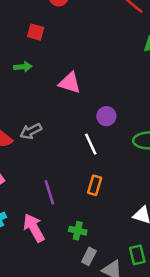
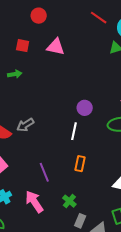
pink triangle: (70, 83) -> (56, 47), moved
white line: (91, 144) -> (74, 131), turned 42
green cross: (78, 231) -> (69, 201), turned 32

